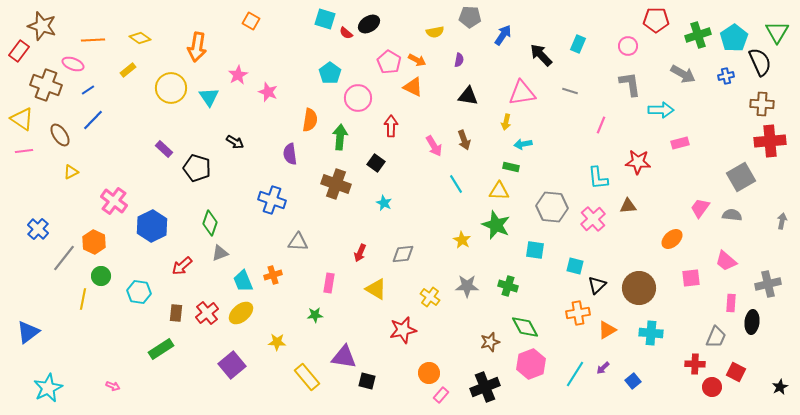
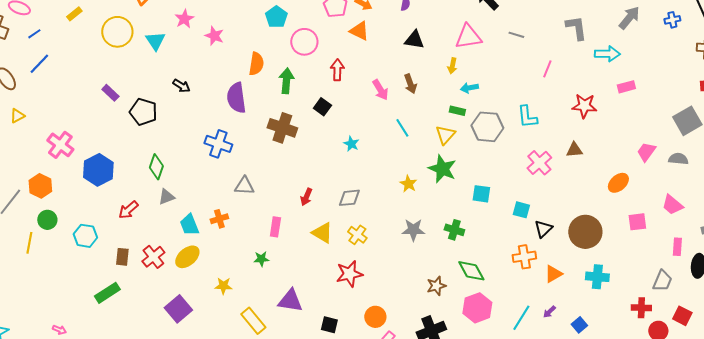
gray arrow: (683, 74) -> (629, 18), turned -80
purple semicircle: (290, 154) -> (236, 98), size x1.4
cyan L-shape: (598, 178) -> (527, 117), moved
yellow triangle: (499, 191) -> (445, 135), turned -50
cyan star: (384, 203) -> (351, 144), moved
gray hexagon: (552, 207) -> (487, 127), moved
yellow cross: (430, 297) -> (357, 235), moved
black square: (367, 381) -> (329, 325), moved

